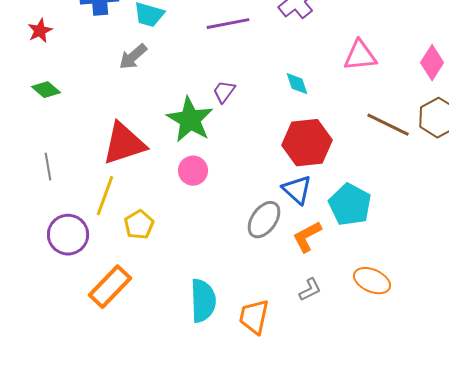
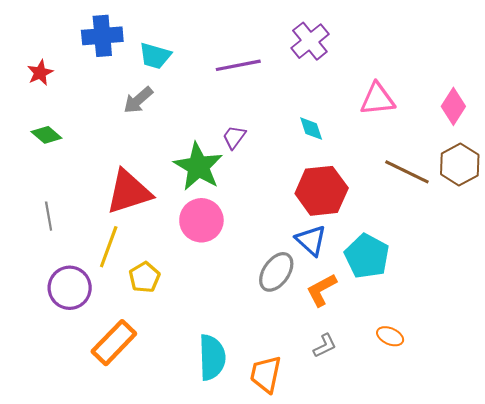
pink circle: (193, 171) -> (201, 220), size x1.4
orange ellipse: (372, 281) -> (390, 336), size x0.7

